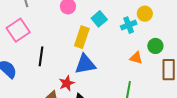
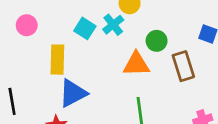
cyan square: (99, 19) -> (85, 28), moved
orange triangle: (136, 58) -> (136, 64), size x1.5

